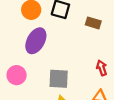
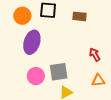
pink circle: (17, 75) -> (36, 76), moved

